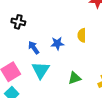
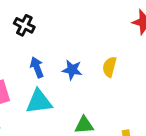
cyan triangle: (41, 70) -> (39, 102), turned 36

